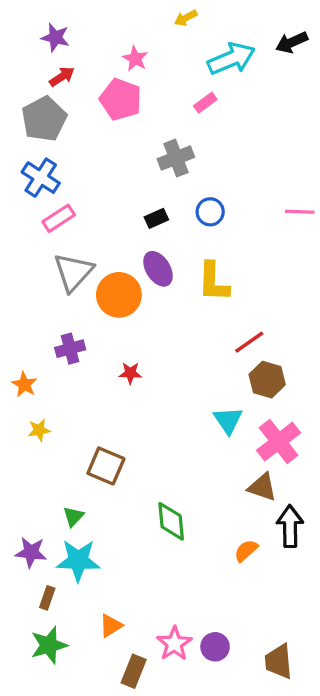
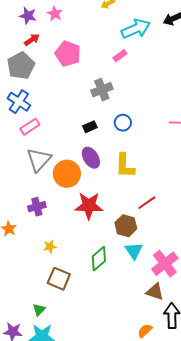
pink star: (135, 59) -> (55, 14), moved
red star: (130, 373) -> (89, 206), moved, size x2.0
brown hexagon: (267, 380) -> (126, 226), moved
yellow star: (39, 430) -> (50, 247), moved
green diamond: (171, 521) -> (99, 259), moved, turned 55

